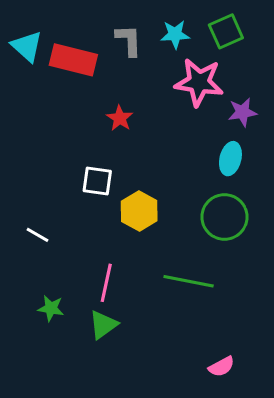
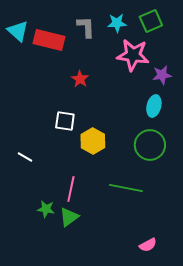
green star: (51, 308) -> (46, 209), moved

